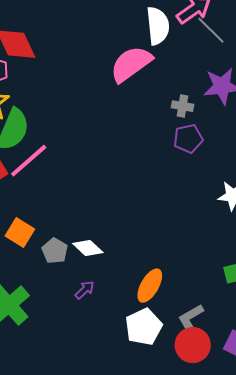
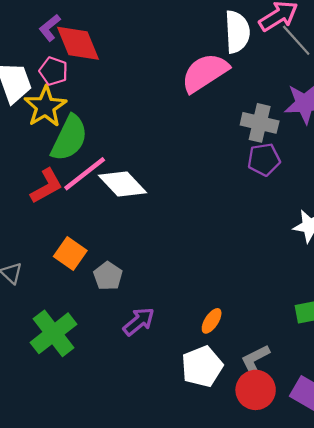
gray cross: (183, 106) -> (260, 123), size x1.5
white diamond: (88, 248) -> (123, 184), moved, size x1.4
orange ellipse: (150, 286) -> (212, 321), size x0.7
purple arrow: (85, 290) -> (139, 322), size x1.4

